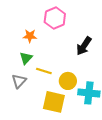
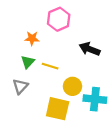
black arrow: (84, 46) -> (90, 49), turned 78
yellow line: (44, 71) -> (50, 66), moved

